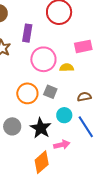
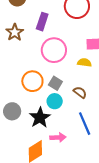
yellow semicircle: (67, 68) -> (84, 63), moved
brown semicircle: (84, 97) -> (80, 92), moved, turned 40
cyan circle: (64, 115) -> (55, 101), moved

